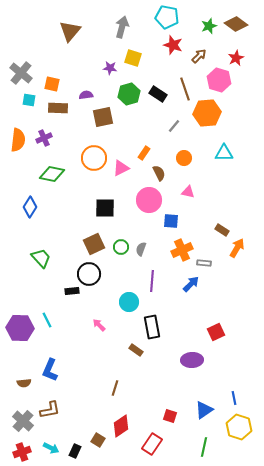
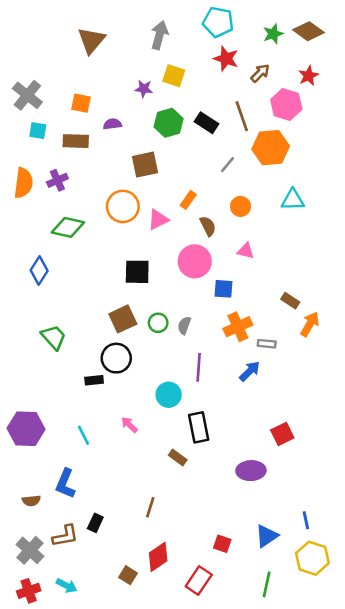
orange square: (52, 84) -> (81, 103), moved
brown square: (103, 117) -> (145, 165), moved
cyan line: (47, 320) -> (84, 435), moved
black rectangle: (75, 451) -> (95, 523), moved

